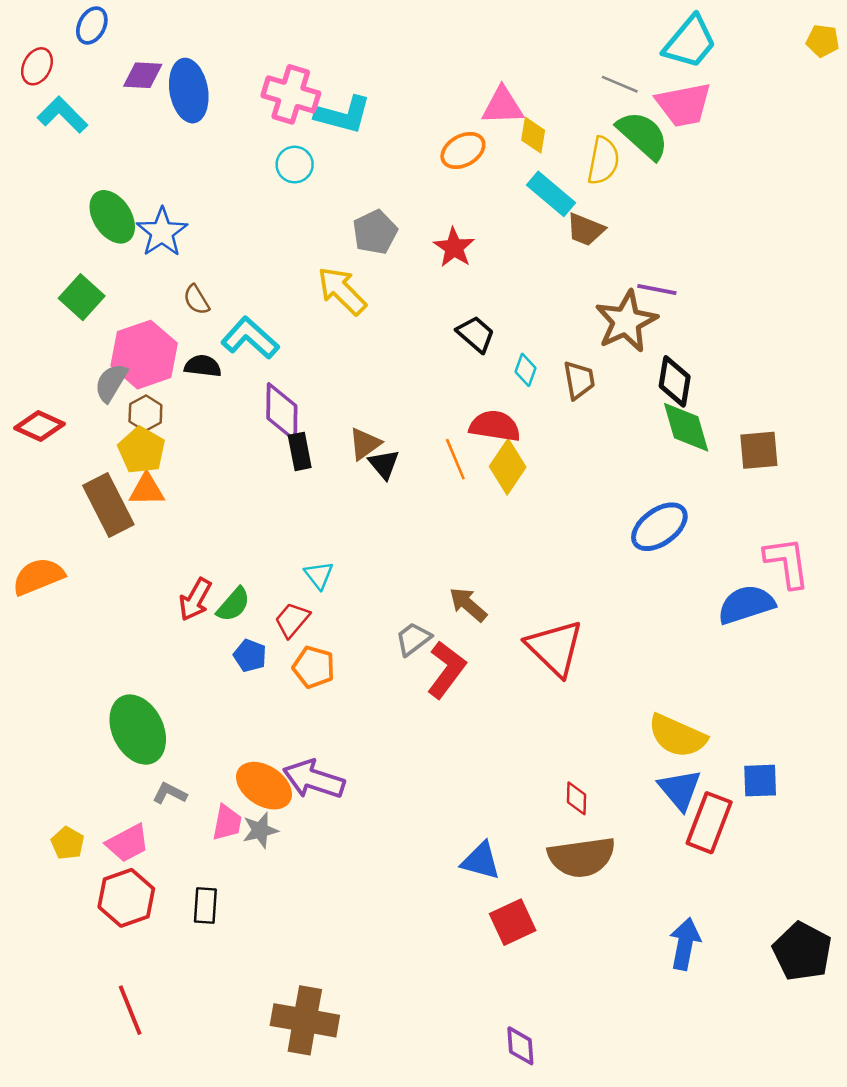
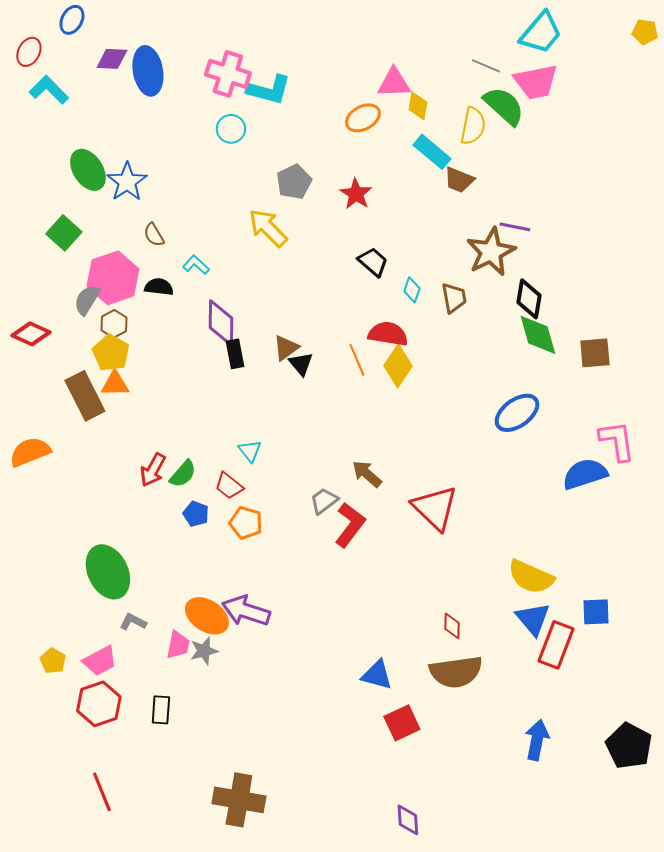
cyan L-shape: (250, 338) -> (196, 265), size x0.6
red trapezoid: (292, 620) -> (229, 486), turned -92

